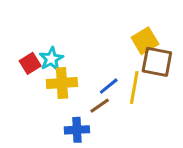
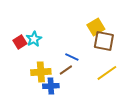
yellow cross: (62, 83) -> (41, 72), moved
blue line: (109, 86) -> (72, 57), turned 64
yellow line: (134, 88) -> (107, 73), moved, turned 45

